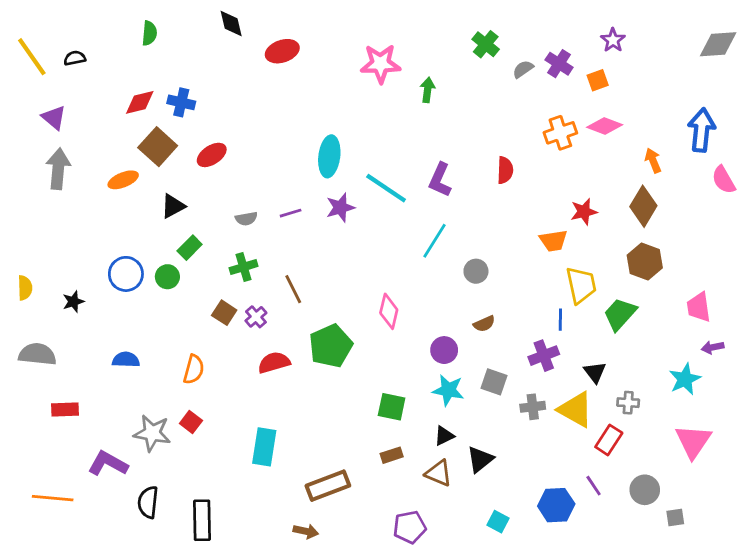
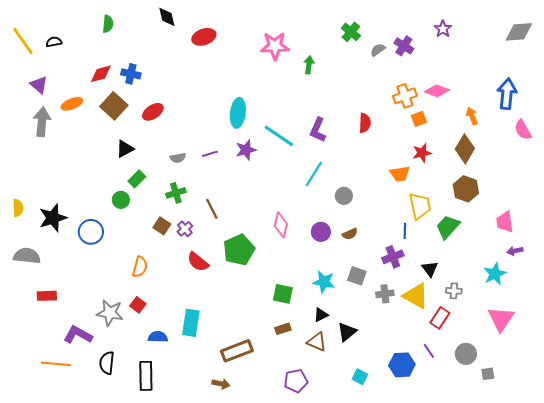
orange square: (598, 80) -> (419, 119), moved
orange ellipse: (123, 180) -> (72, 104), moved
blue circle: (126, 274) -> (91, 232), moved
black star: (73, 302) -> (53, 218), size x1.8
purple circle: (444, 350) -> (321, 232), moved
blue semicircle: (126, 360) -> (158, 337), moved
red semicircle: (274, 363) -> (198, 262), turned -125
orange line: (53, 498) -> (56, 364), moved

